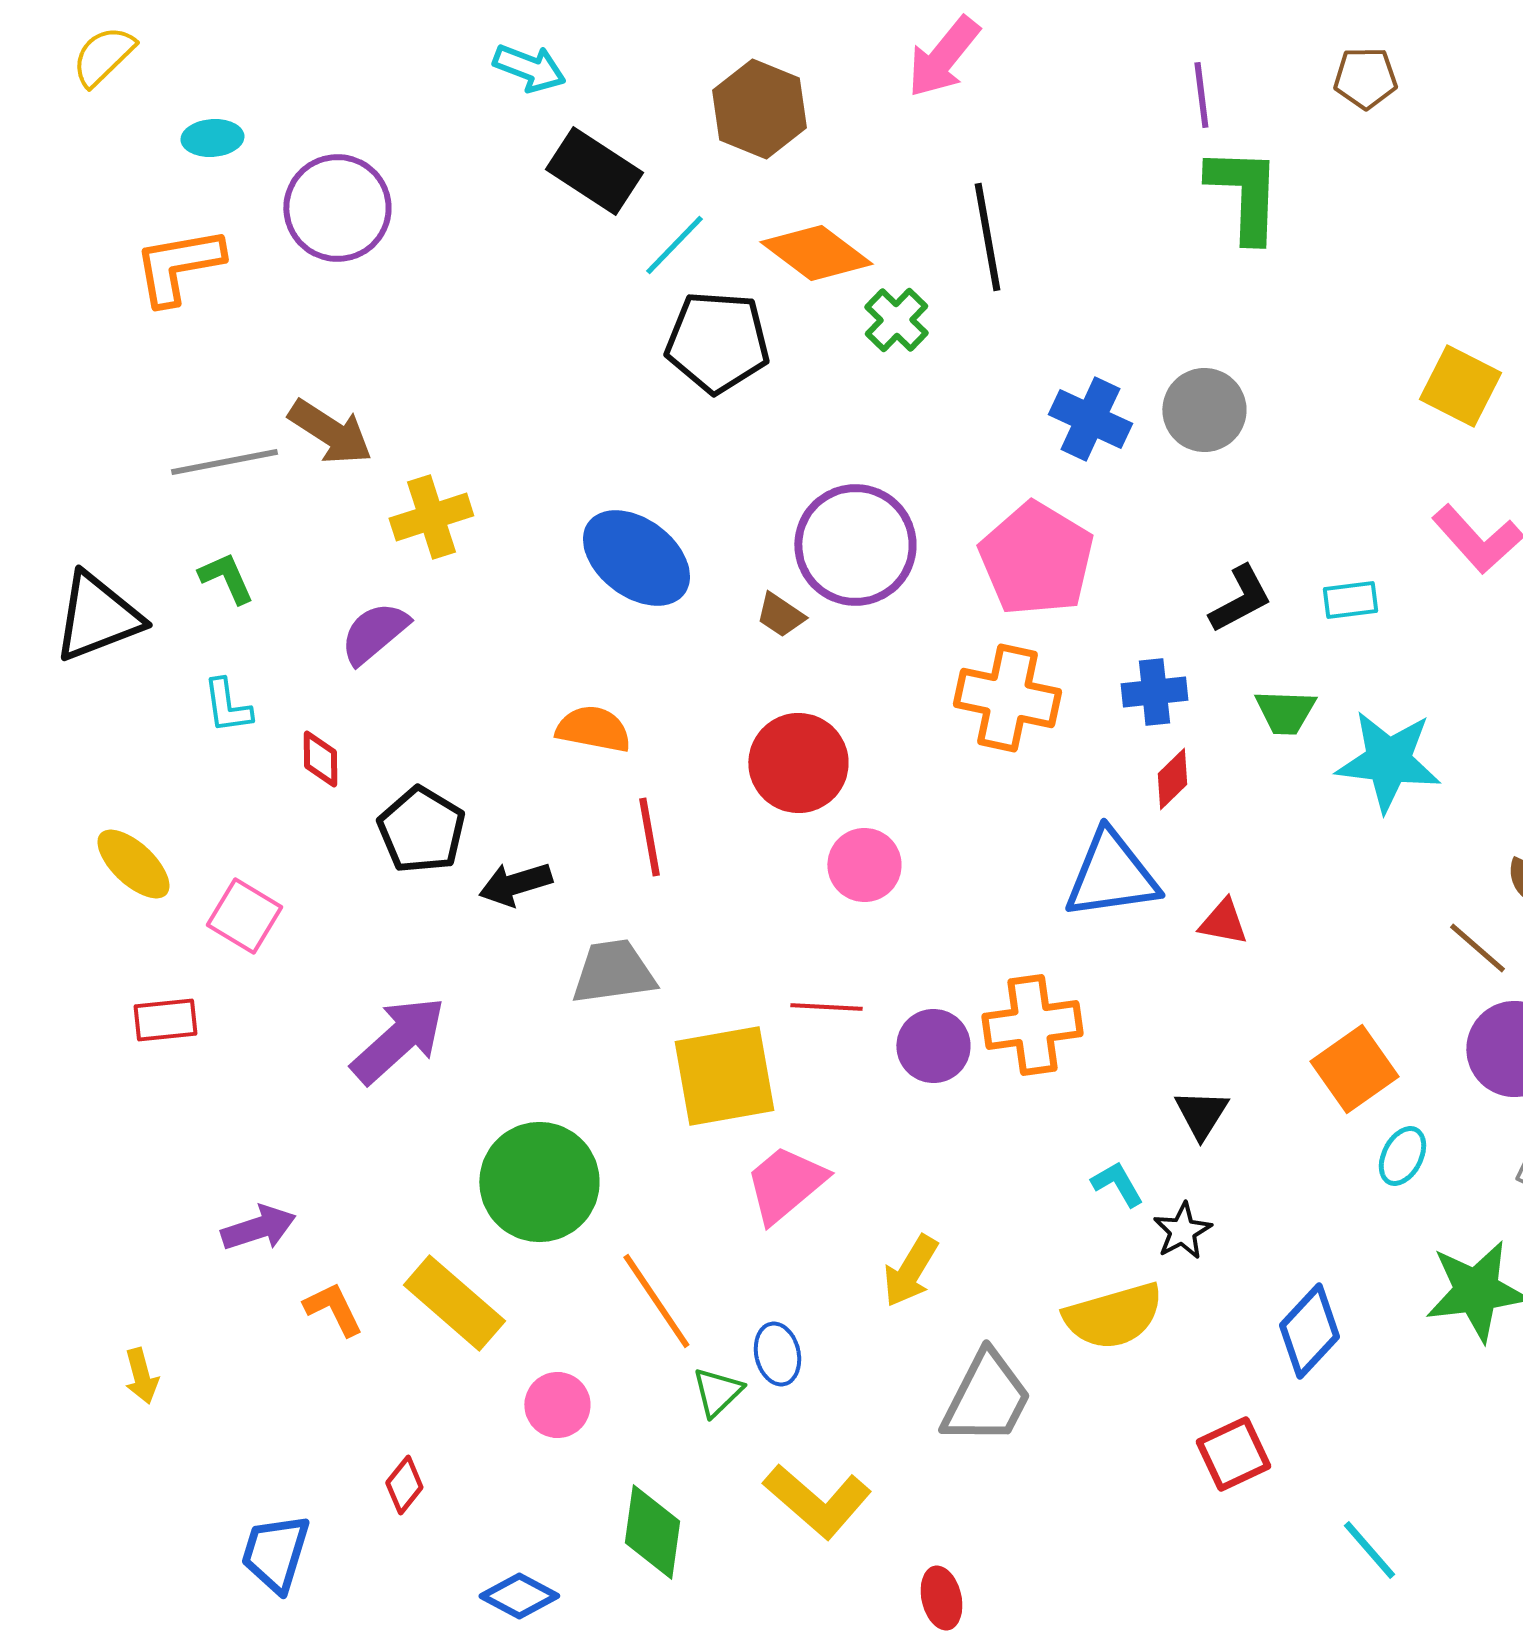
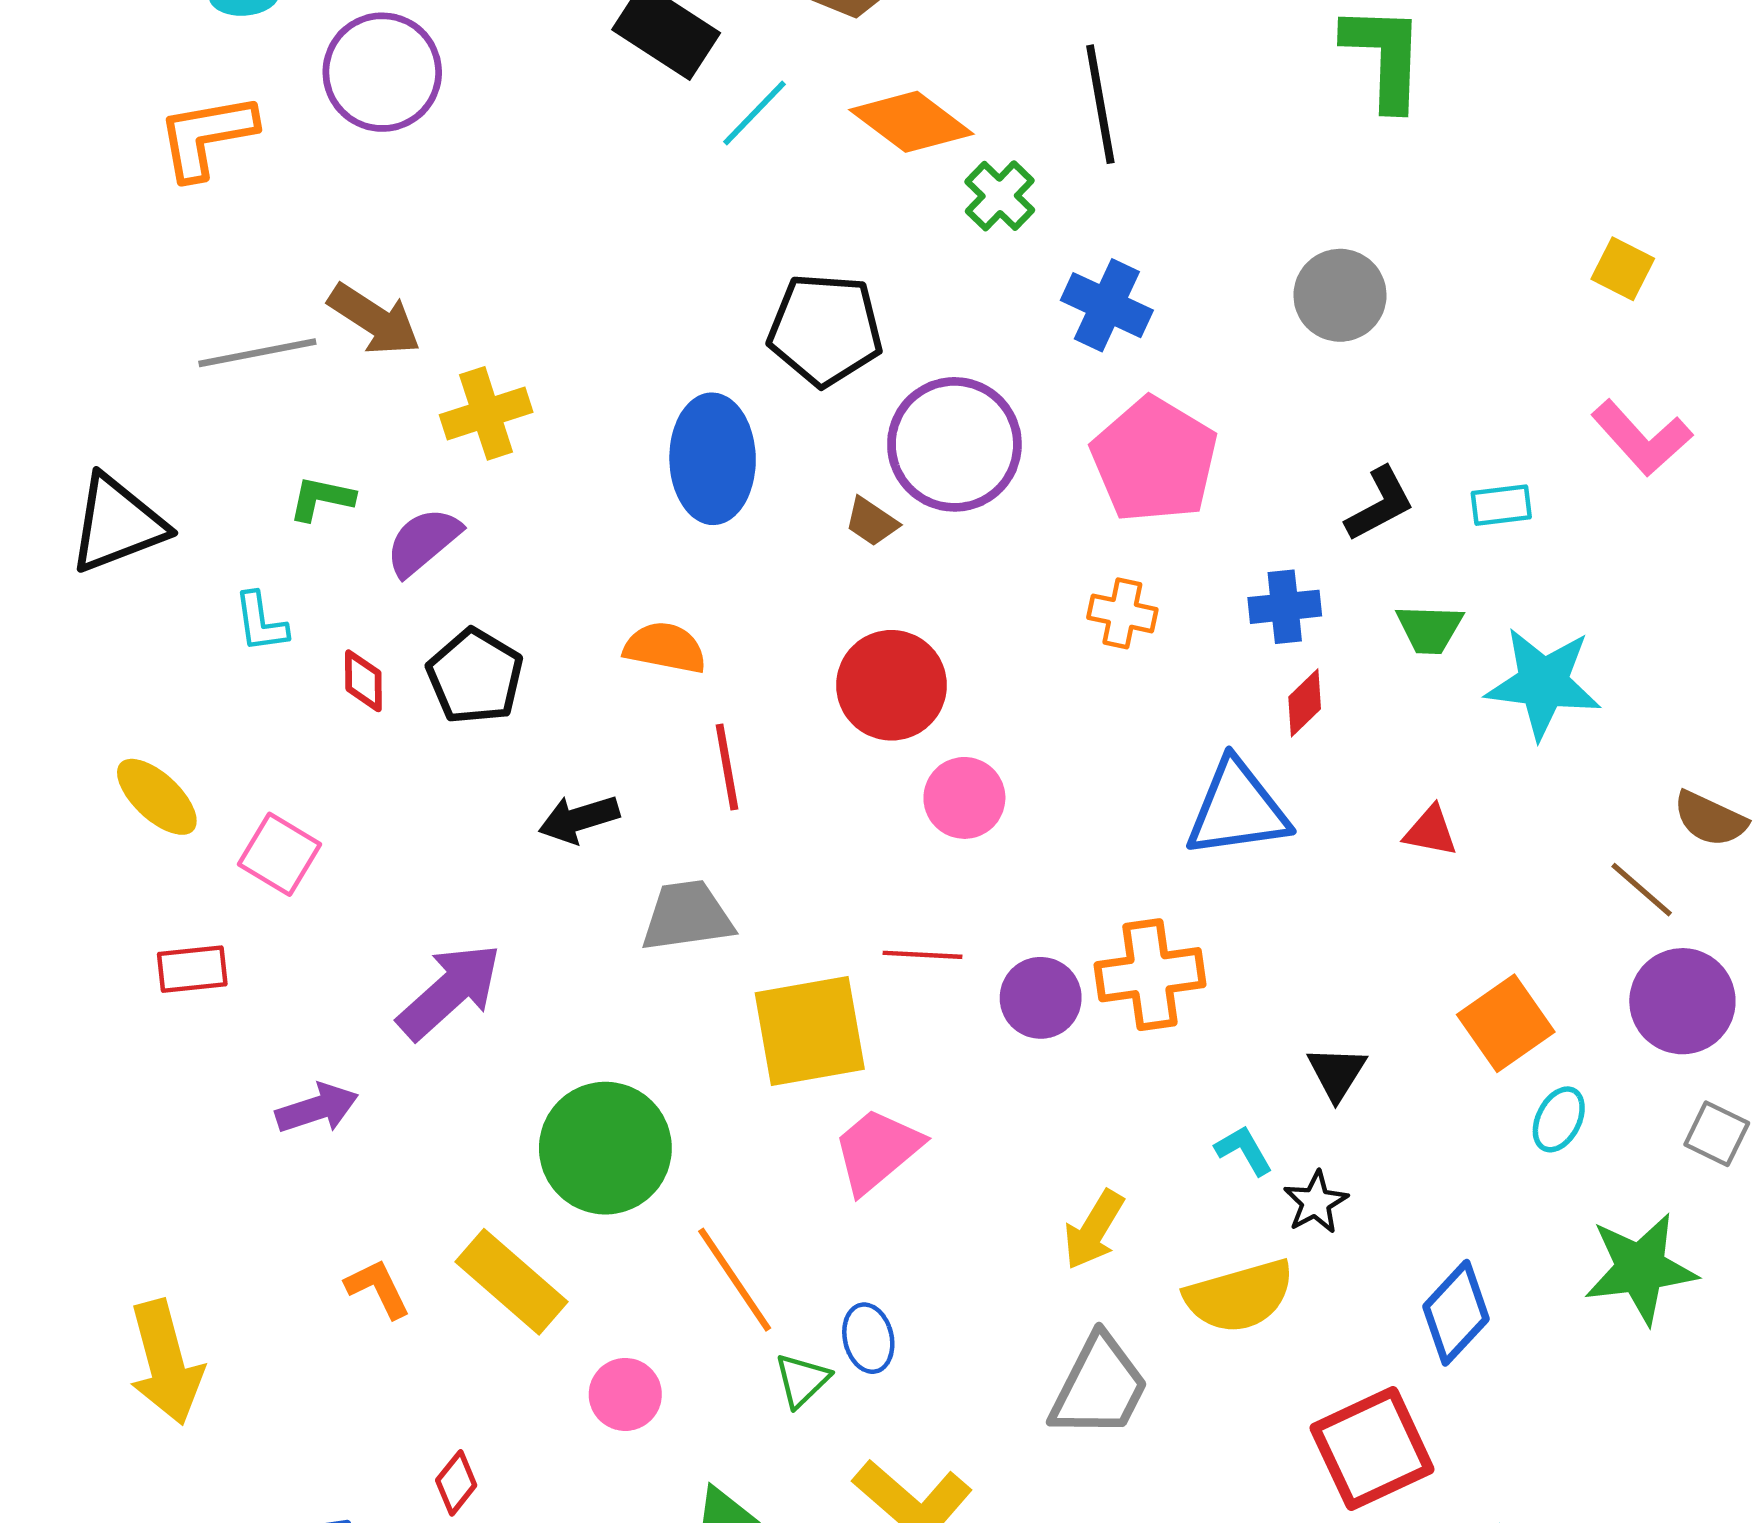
black pentagon: (717, 342) -> (825, 330), moved
yellow square: (1460, 386) -> (1623, 269), size x0.7
blue cross: (1090, 419) -> (1107, 305), moved
blue ellipse: (636, 558) -> (713, 459), turned 52
green L-shape: (226, 578) -> (321, 499), moved, turned -54
orange cross: (1007, 698) -> (1122, 613), size x0.6
black pentagon: (421, 830) -> (475, 676), moved
red triangle: (1223, 922) -> (1431, 831), moved
purple arrow: (258, 1228) -> (317, 1108), moved
yellow arrow: (910, 1271) -> (1094, 1230), moved
yellow arrow: (141, 1376) -> (166, 1362), size x2.0
red square: (1233, 1454) -> (1372, 1449), size x1.5

